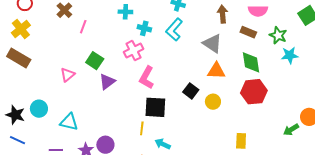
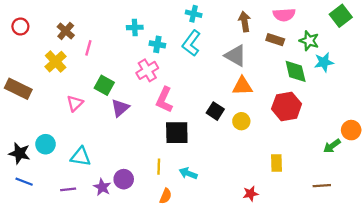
yellow cross: (21, 29) -> (56, 62), moved
green diamond: (251, 62) -> (296, 71), moved
yellow line: (142, 128) -> (159, 167), moved

